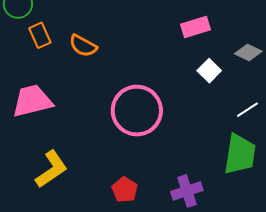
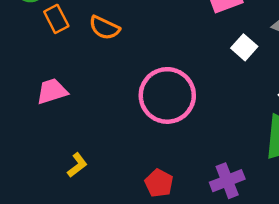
pink trapezoid: (32, 101) -> (52, 91), size x0.7
yellow L-shape: (51, 169) -> (77, 165), size x0.6

